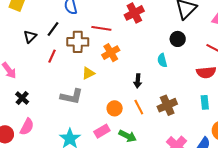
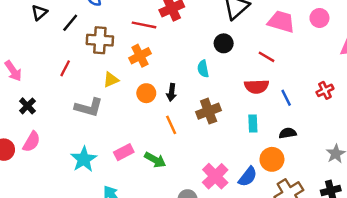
red line: (101, 28) -> (144, 25), moved
black triangle: (30, 37) -> (39, 13), moved
red line: (52, 56) -> (65, 68), moved
brown cross: (167, 105) -> (209, 111), moved
orange circle: (115, 108) -> (146, 93), moved

